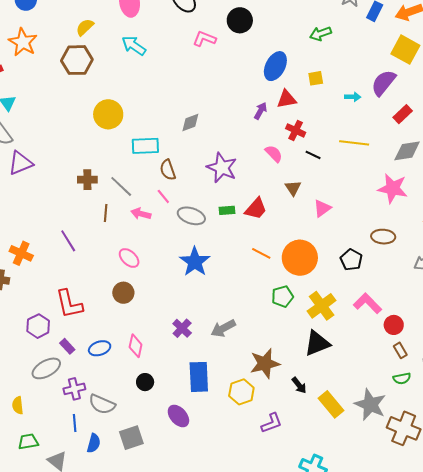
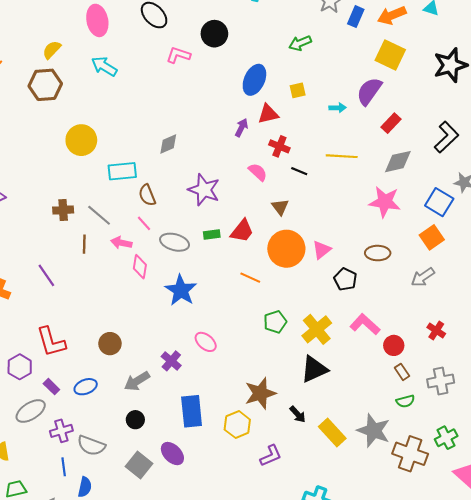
pink triangle: (322, 208) -> (322, 250), moved
pink ellipse: (129, 258) -> (206, 342), moved
orange circle: (300, 258) -> (286, 249), moved
brown circle: (123, 293) -> (110, 344), moved
gray arrow: (223, 328) -> (137, 381), moved
pink diamond: (136, 346) -> (140, 267), moved
gray square: (131, 438) -> (139, 465), moved, turned -30

